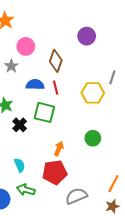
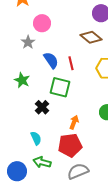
brown diamond: (56, 61) -> (91, 37), moved, turned -70
blue semicircle: (35, 85) -> (51, 60), turned 54
black cross: (20, 125) -> (42, 107), moved
gray semicircle: (76, 196) -> (78, 171), moved

